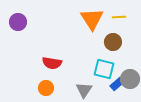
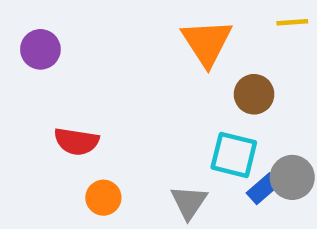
yellow line: (119, 17) -> (292, 22), moved
red semicircle: (52, 63) -> (76, 141), moved

